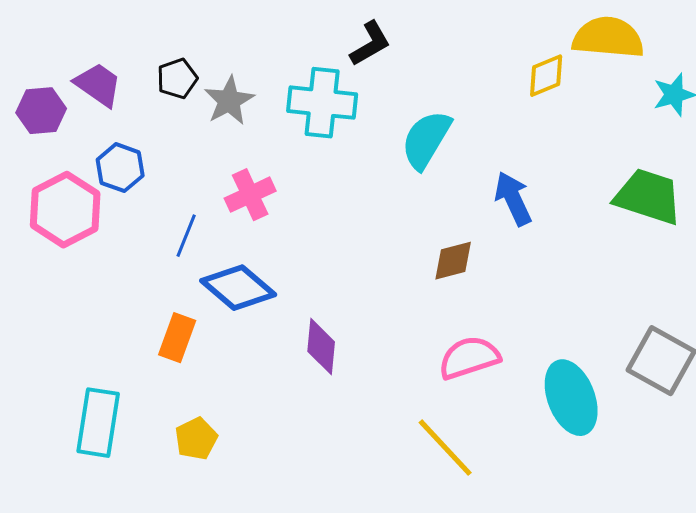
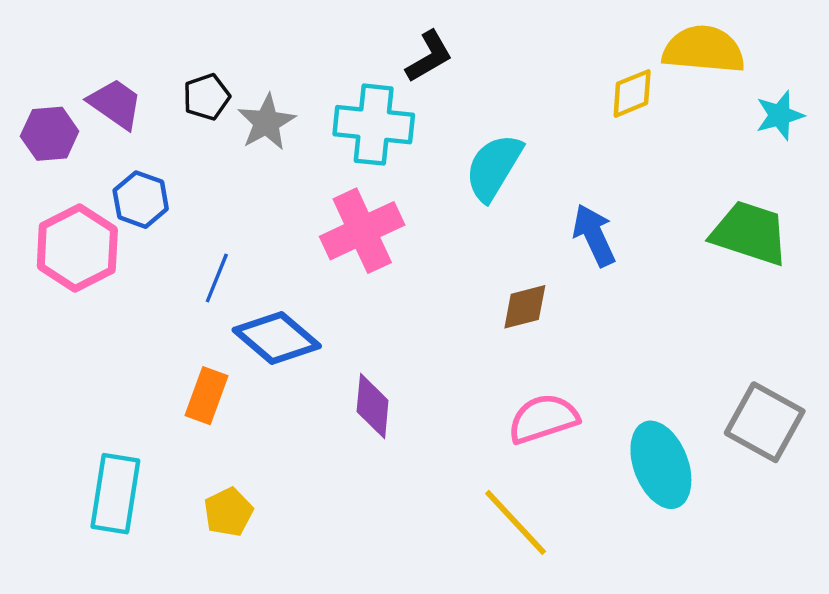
pink cross: (250, 195) -> (362, 231), moved, size x1.4

